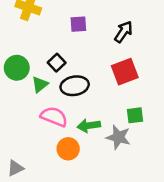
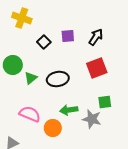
purple square: (78, 24) -> (68, 36), moved
black square: (57, 63) -> (44, 42), moved
pink semicircle: (54, 117) -> (30, 114), moved

